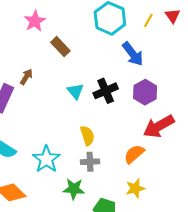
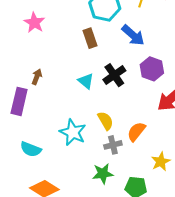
brown rectangle: (60, 47) -> (90, 38), moved, turned 36
orange semicircle: (134, 154) -> (136, 132), moved
cyan star: (46, 159) -> (73, 132), moved

